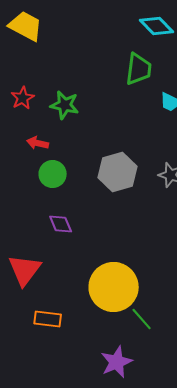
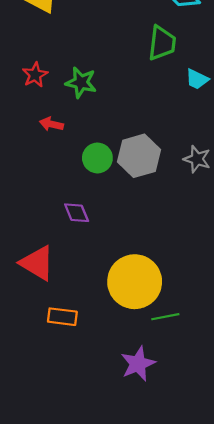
green circle: (53, 174) -> (97, 158), moved
red triangle: (25, 270) -> (37, 263), turned -36
green line: (142, 319) -> (165, 317), turned -60

